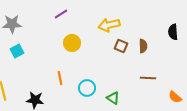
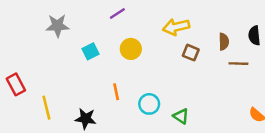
brown semicircle: (143, 46) -> (224, 42), moved
cyan square: (17, 51) -> (90, 51), moved
brown line: (148, 78) -> (238, 64), moved

